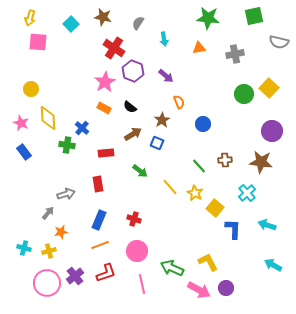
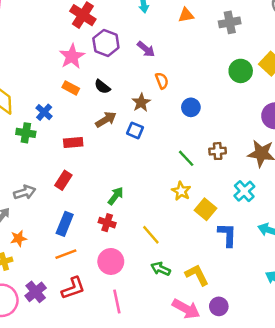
green arrow: (140, 171) -> (116, 196), moved, turned -91
red rectangle: (98, 184) -> (63, 180), turned 42
yellow line: (170, 187) -> (151, 235), moved
green arrow: (172, 268) -> (161, 269), moved, size x0.7

